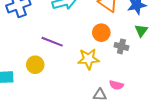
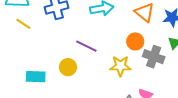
gray cross: (121, 46) -> (154, 57), size x1.5

